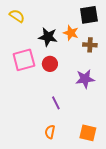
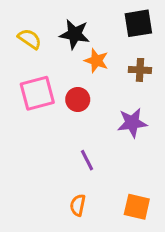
yellow semicircle: (17, 16) -> (30, 39), moved
orange star: (71, 33) -> (96, 61), moved
black star: (48, 37) -> (75, 34), moved

